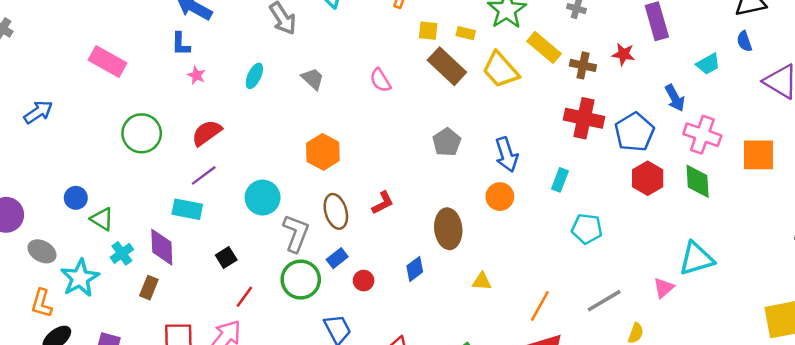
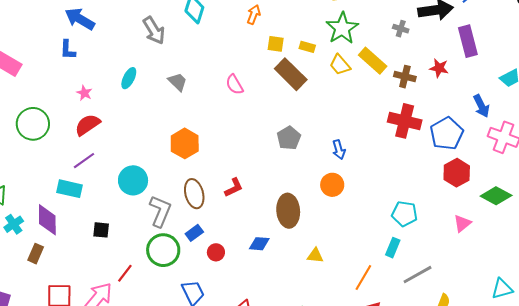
yellow trapezoid: (501, 70) -> (340, 65), moved, size x0.7
pink star: (196, 75) -> (84, 93), moved
blue arrow: (507, 155) -> (339, 150), size x0.7
cyan rectangle: (560, 180) -> (393, 248), moved
green diamond: (698, 181) -> (496, 196), moved, turned -60
black square: (226, 257) -> (101, 230), turned 36
cyan triangle: (696, 259) -> (502, 289), moved, size x0.7
blue diamond: (415, 269) -> (259, 244), turned 40
pink triangle: (664, 288) -> (462, 223), moved
red line: (244, 297) -> (125, 273), moved

